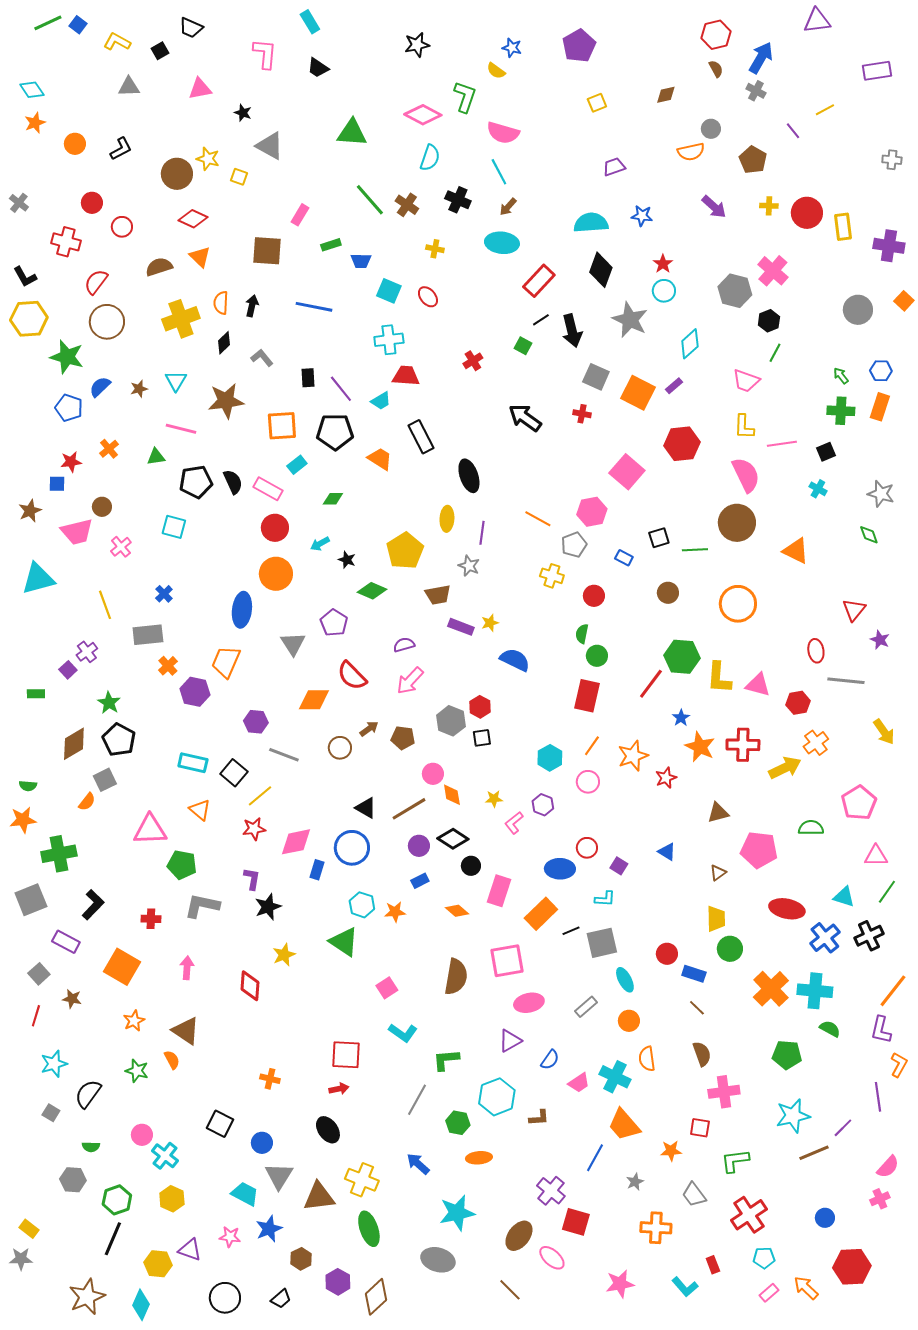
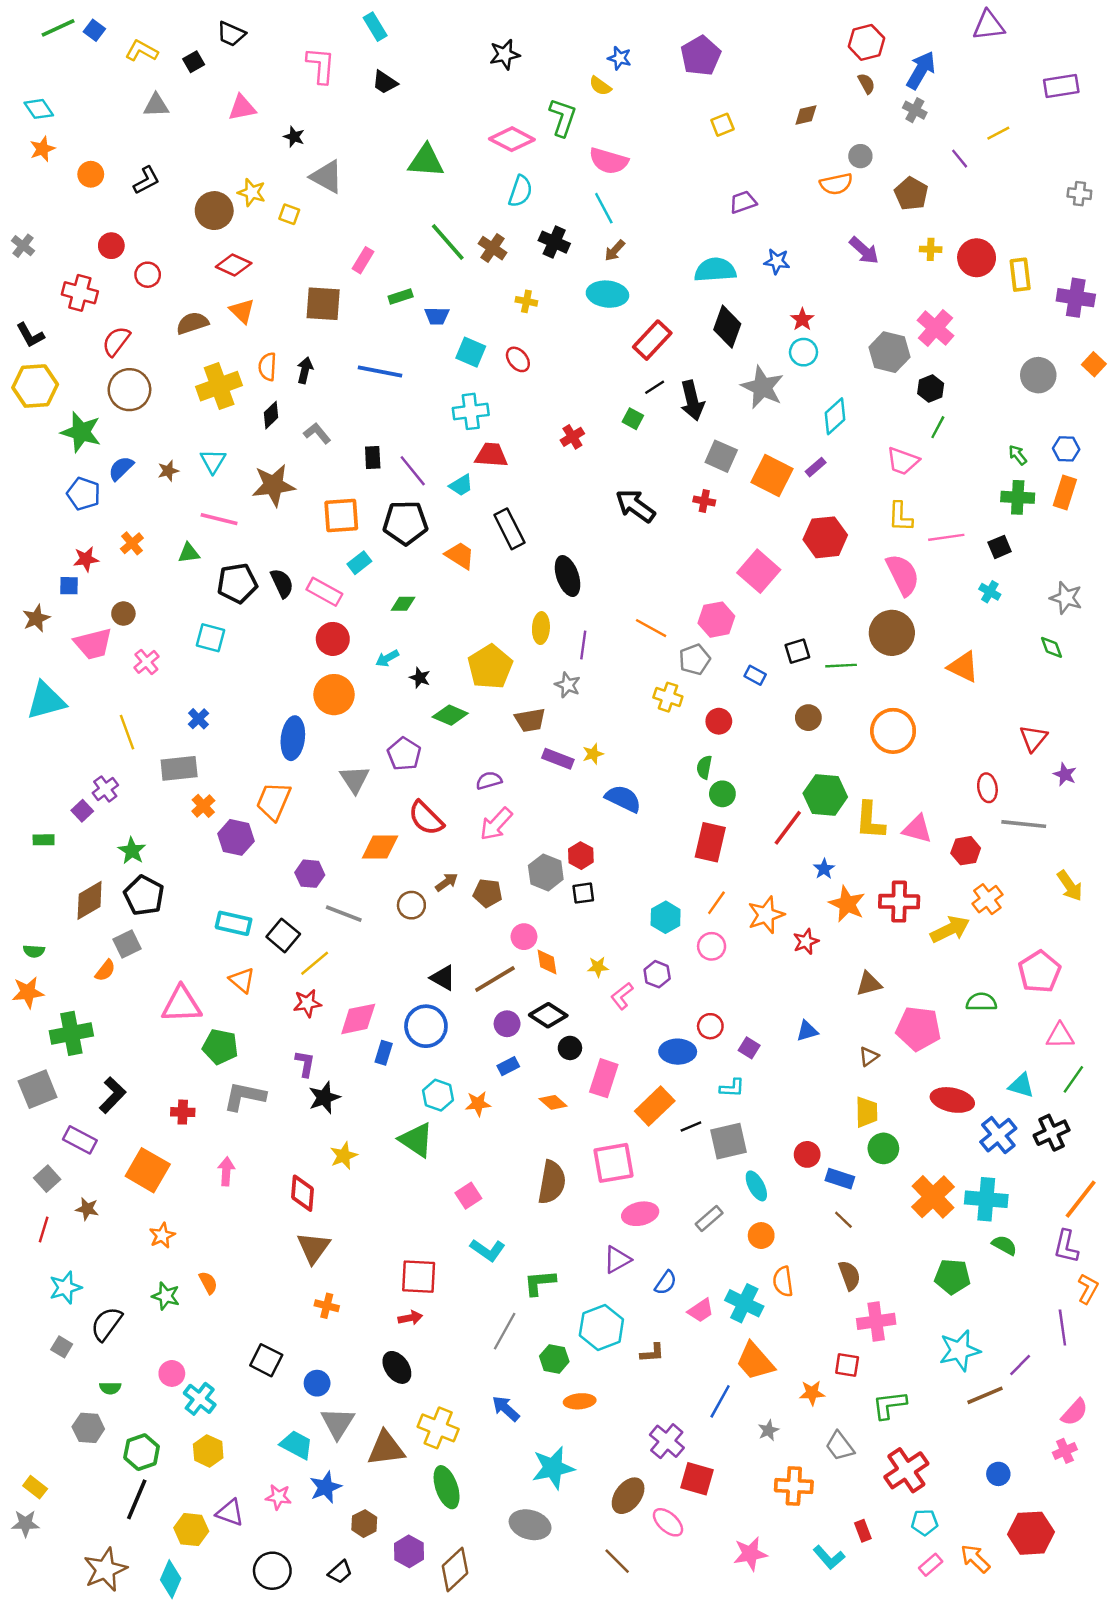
blue triangle: (667, 852) -> (807, 1031), turned -48
brown triangle: (186, 1031) -> (313, 1248), moved, turned 32

